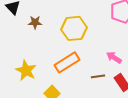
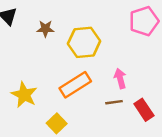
brown star: (35, 22) -> (45, 29), moved
pink arrow: (114, 57) -> (120, 79), moved, turned 42

